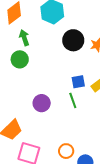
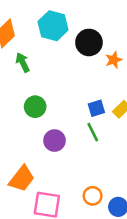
black circle: (73, 40) -> (89, 42), moved
green circle: (20, 59) -> (35, 107), moved

